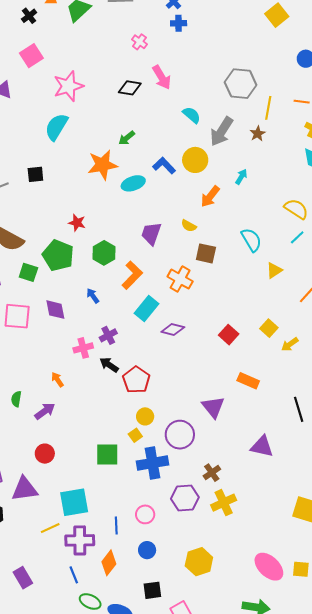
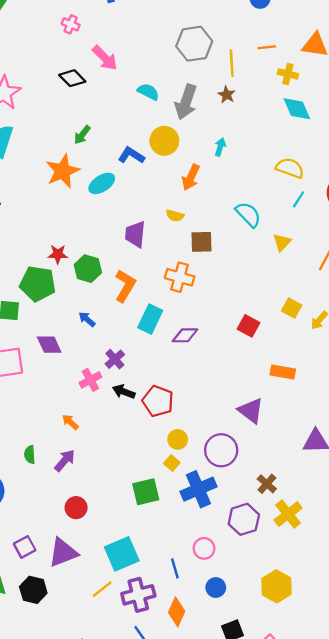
black diamond: (130, 88) -> (72, 78), turned 50
red star: (77, 223) -> (58, 254), moved

